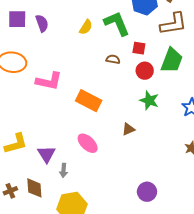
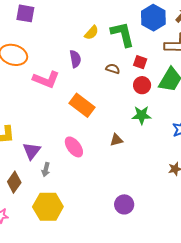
purple semicircle: (42, 23) -> (75, 59), moved
green star: (149, 100) -> (142, 115), turned -30
brown diamond: (34, 188) -> (14, 182), turned 30

